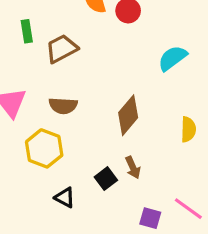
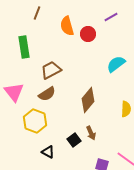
green rectangle: (27, 31) -> (24, 47), size x1.5
brown trapezoid: (62, 49) -> (51, 70), moved
brown semicircle: (63, 106) -> (47, 94), turned -36

